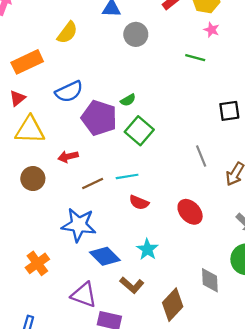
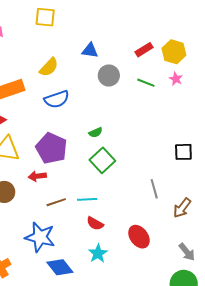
green line: (195, 58) -> (146, 83), moved
blue semicircle: (69, 92) -> (57, 99), moved
purple pentagon: (99, 118) -> (51, 148), moved
cyan star: (147, 249) -> (98, 253), moved

